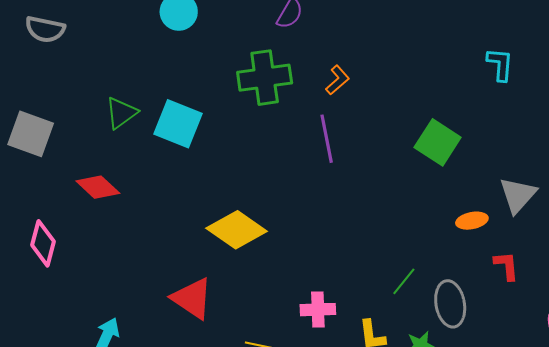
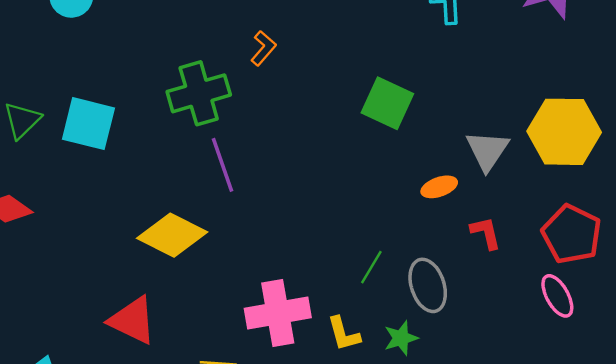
green cross: (265, 78) -> (199, 93), moved
purple line: (327, 139) -> (223, 165), moved
pink cross: (318, 310) -> (278, 313), size x1.6

